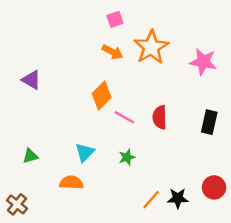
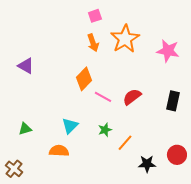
orange arrow: (112, 52) -> (93, 43), turned 42
red semicircle: (160, 117) -> (132, 97), turned 54
orange line: (151, 200) -> (125, 143), moved

